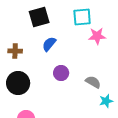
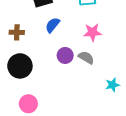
pink star: (97, 36) -> (92, 32), moved
gray semicircle: (93, 82) -> (86, 58), moved

